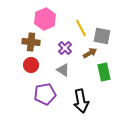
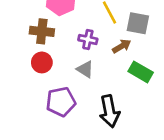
purple cross: (65, 48) -> (88, 39), turned -32
green rectangle: (104, 72) -> (141, 72), turned -48

